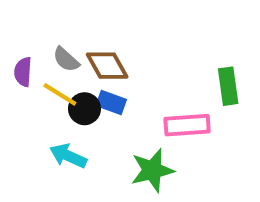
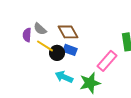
gray semicircle: (66, 59) -> (40, 29), moved
pink rectangle: (187, 125) -> (107, 61), turned -45
cyan arrow: (68, 156) -> (64, 77), moved

